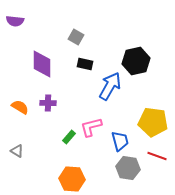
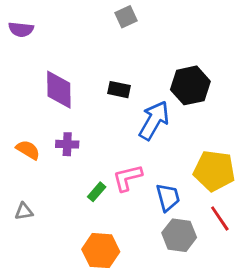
gray square: (76, 37) -> (126, 17), moved, turned 35
gray triangle: (17, 151) -> (24, 211), turned -40
red line: (157, 156) -> (220, 218), turned 36

